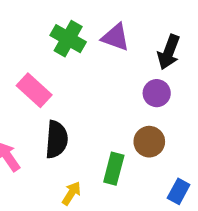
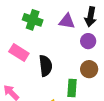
purple triangle: (116, 37) -> (67, 21), moved
black semicircle: (56, 139) -> (46, 66), moved

